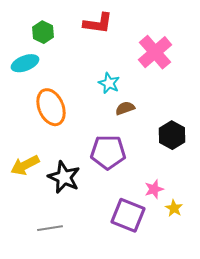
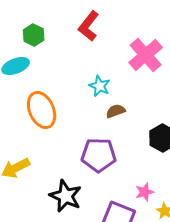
red L-shape: (98, 23) -> (89, 26), turned 120
black star: (64, 177) -> (66, 196), moved

